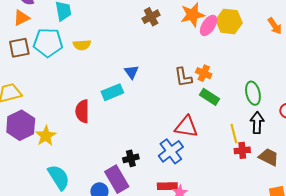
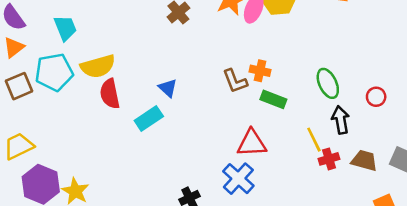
yellow semicircle: (82, 45) -> (98, 66), size x1.5
red semicircle: (82, 111) -> (110, 94), moved

